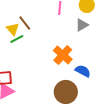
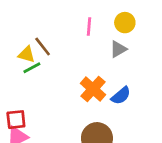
yellow triangle: (13, 29) -> (27, 54), turned -32
blue semicircle: (83, 71) -> (121, 96), moved, turned 112

